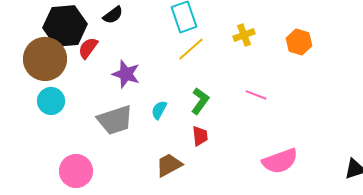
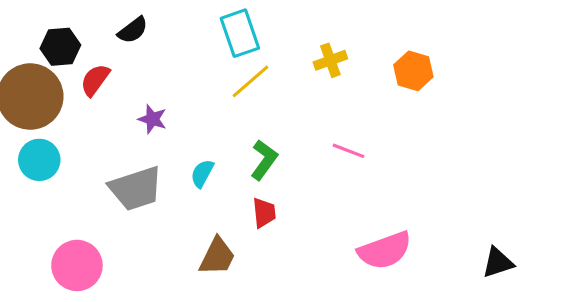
black hexagon: (65, 26) -> (60, 47), size x0.6
purple star: (126, 74) -> (152, 119), size x0.7
brown trapezoid: (169, 165) -> (217, 256), turned 144

